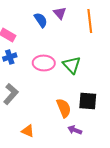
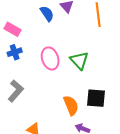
pink ellipse: (44, 63) -> (50, 58), turned 70

